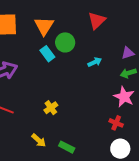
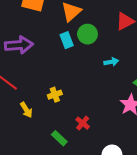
red cross: (116, 123) -> (83, 123), moved
yellow arrow: (39, 140) -> (26, 110), moved

